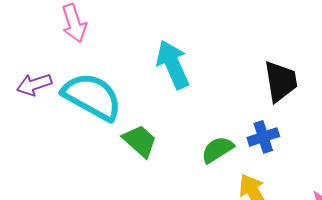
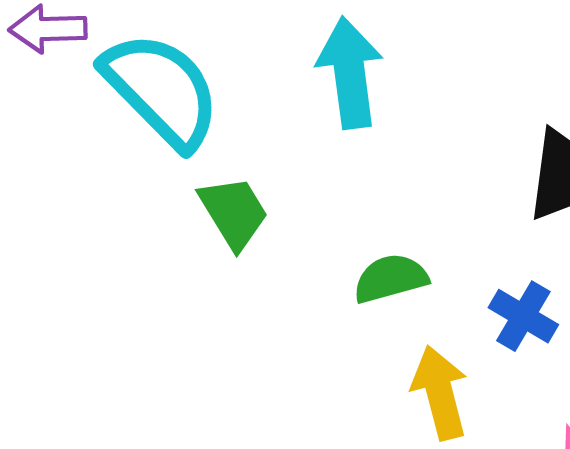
blue cross: (263, 137) -> (523, 316), moved, turned 32

